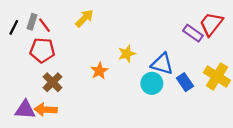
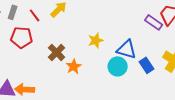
red line: (45, 25) -> (35, 15), moved
orange star: (99, 71) -> (74, 66), moved
brown cross: (53, 82) -> (57, 52), moved

